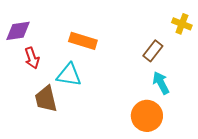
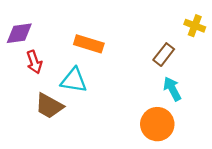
brown trapezoid: (46, 99) -> (49, 106), turned -48

